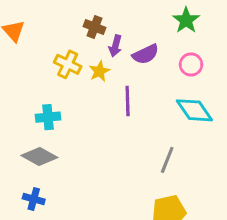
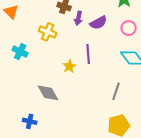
yellow star: (99, 71) -> (69, 66), moved
cyan cross: (48, 117) -> (20, 52), moved, turned 35
gray diamond: (39, 156) -> (48, 93), moved, turned 35

